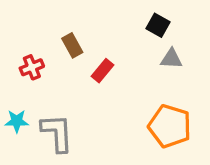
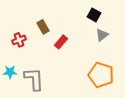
gray triangle: (171, 59) -> (102, 35), turned -40

